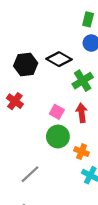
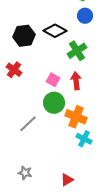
orange cross: (82, 152) -> (76, 117), size x1.5
gray line: (30, 174) -> (28, 124), moved

